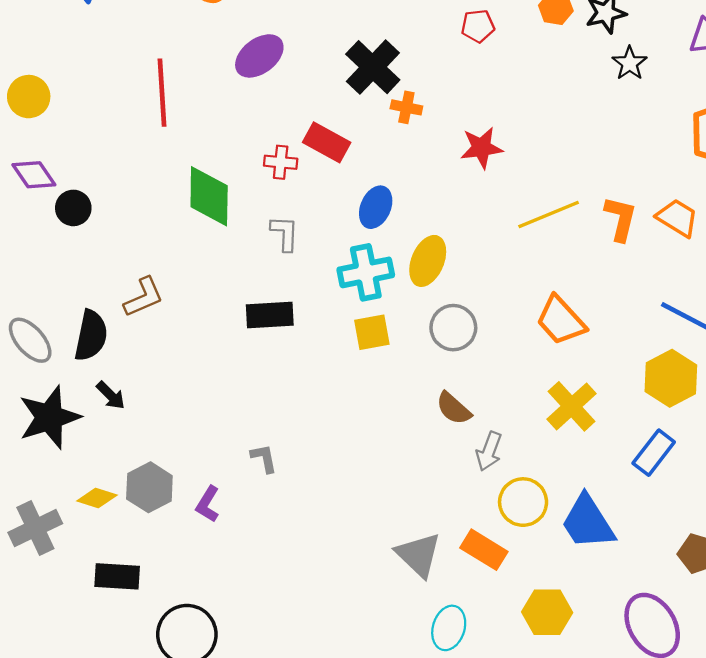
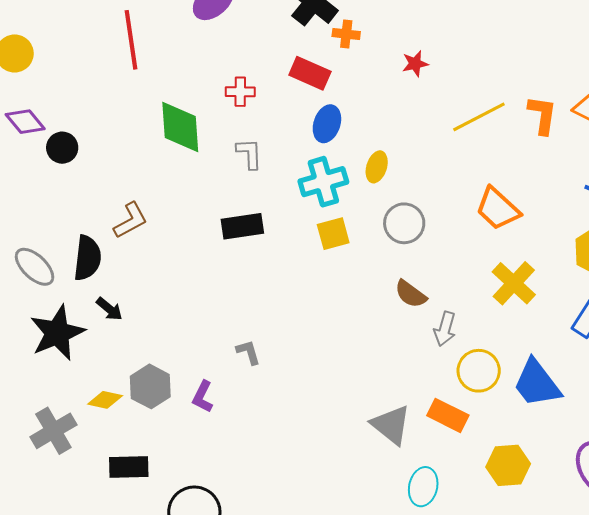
red rectangle: (327, 142) -> (310, 73), moved
red star: (481, 148) -> (415, 64), size x0.7
yellow ellipse: (428, 261) -> (377, 167), size x0.7

